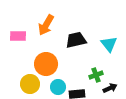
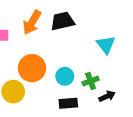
black trapezoid: (76, 40) -> (62, 21), moved
cyan circle: (58, 87) -> (65, 76), moved

